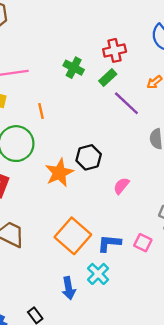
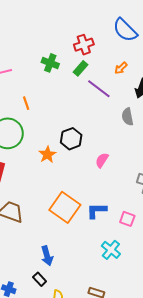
orange star: (59, 173) -> (47, 155), size x0.7
pink square: (143, 243) -> (127, 219), moved
cyan cross: (98, 274) -> (111, 250), moved
blue arrow: (69, 288) -> (47, 256), moved

